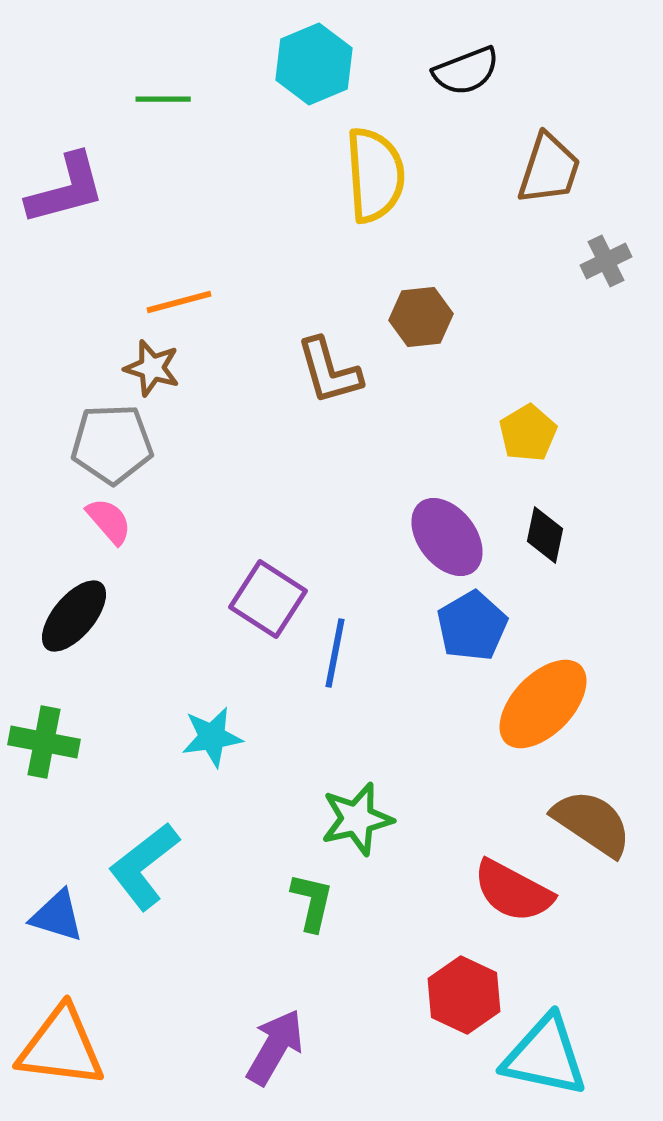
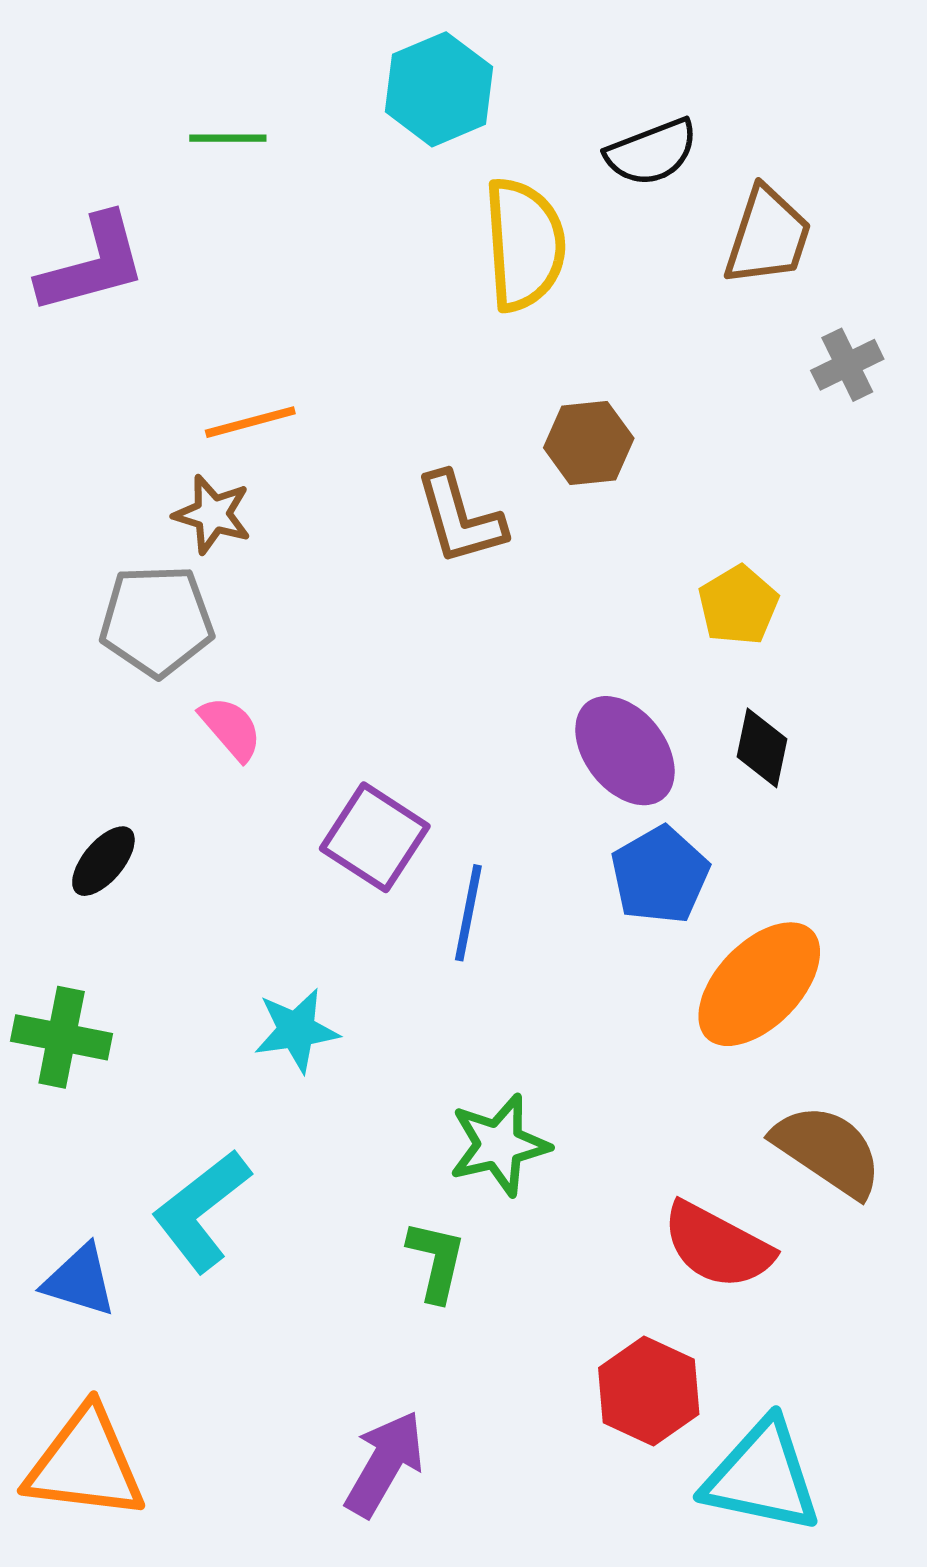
black semicircle: (466, 71) -> (652, 152), moved
pink semicircle: (109, 521) -> (231, 728), moved
black ellipse: (74, 616) -> (103, 861), size x0.7

